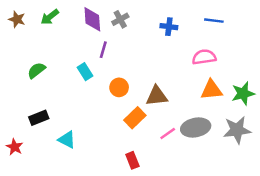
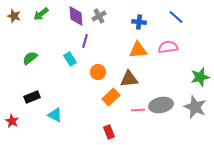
blue line: (214, 21) -> (176, 17), turned 35
orange triangle: (211, 90) -> (138, 50), moved
gray star: (237, 130) -> (195, 107), turned 30
pink line: (168, 134) -> (138, 110), turned 32

